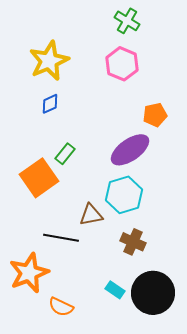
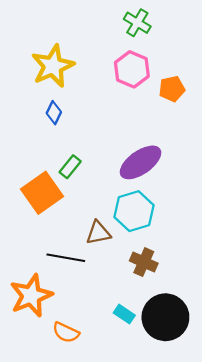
blue diamond: (50, 104) -> (54, 113), turned -40
orange pentagon: (155, 115) -> (172, 89), moved

